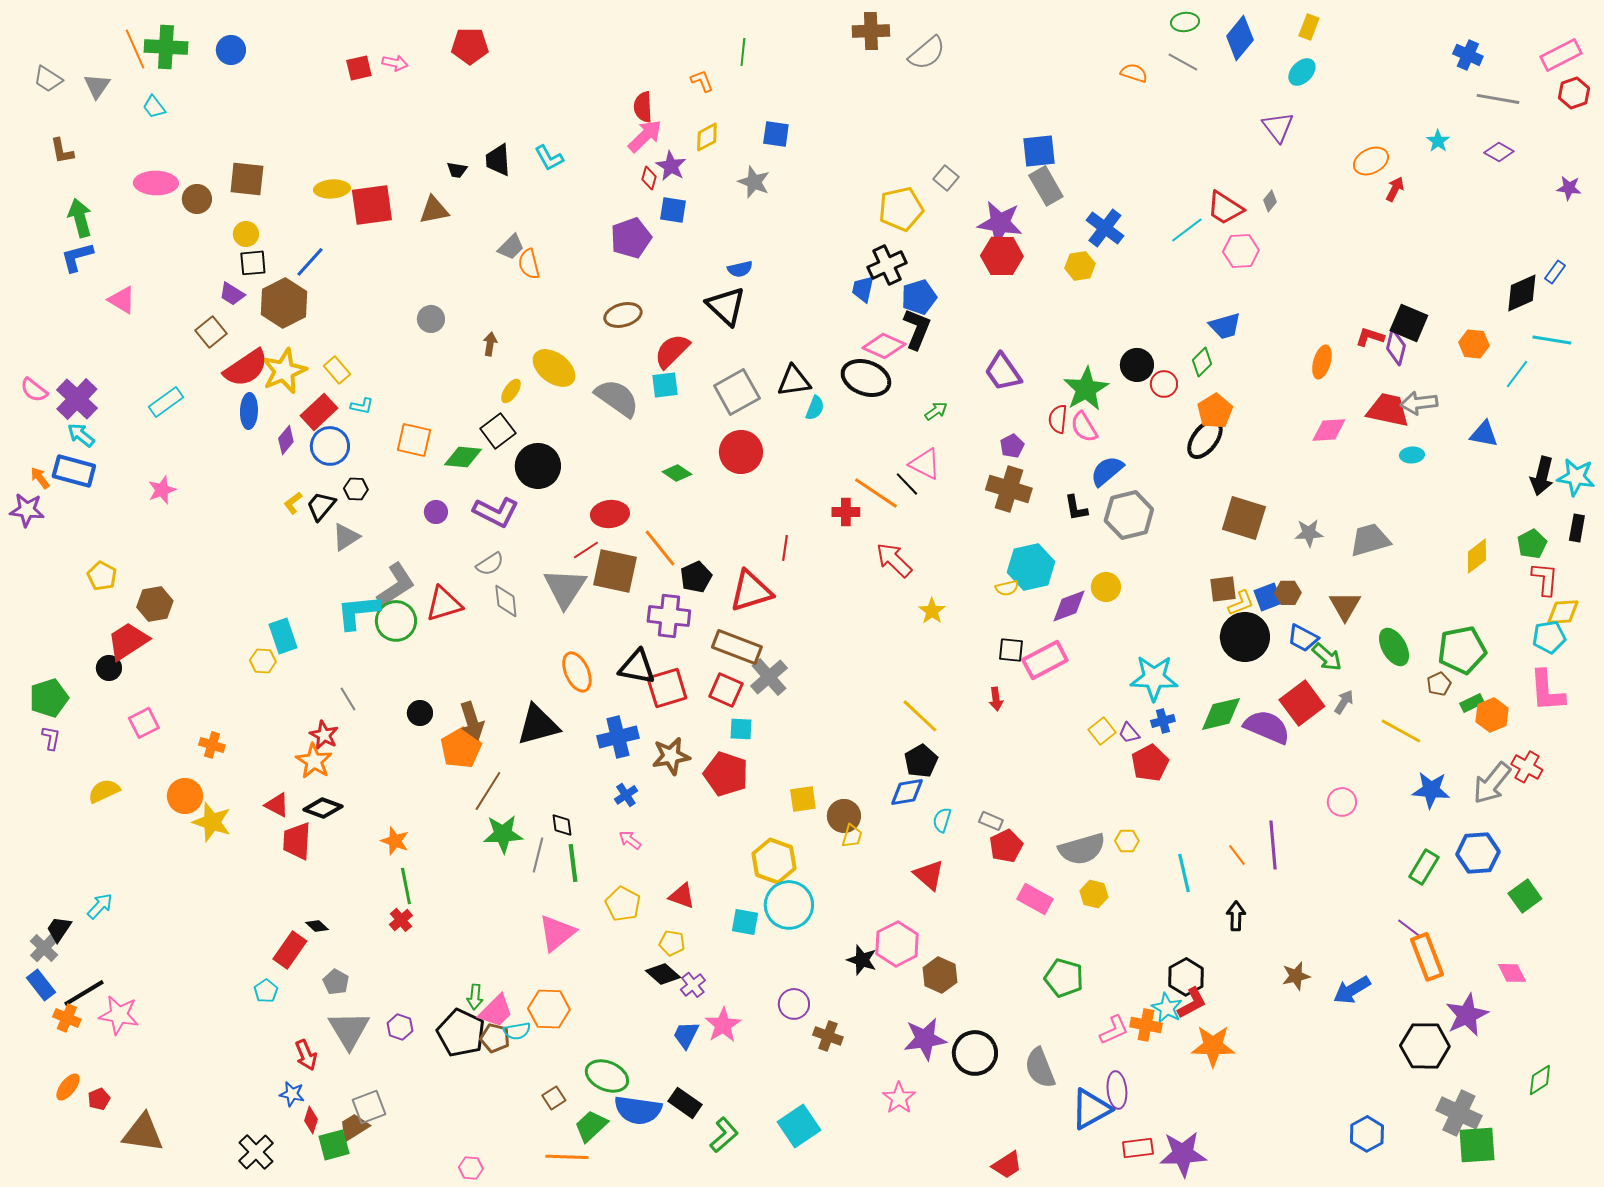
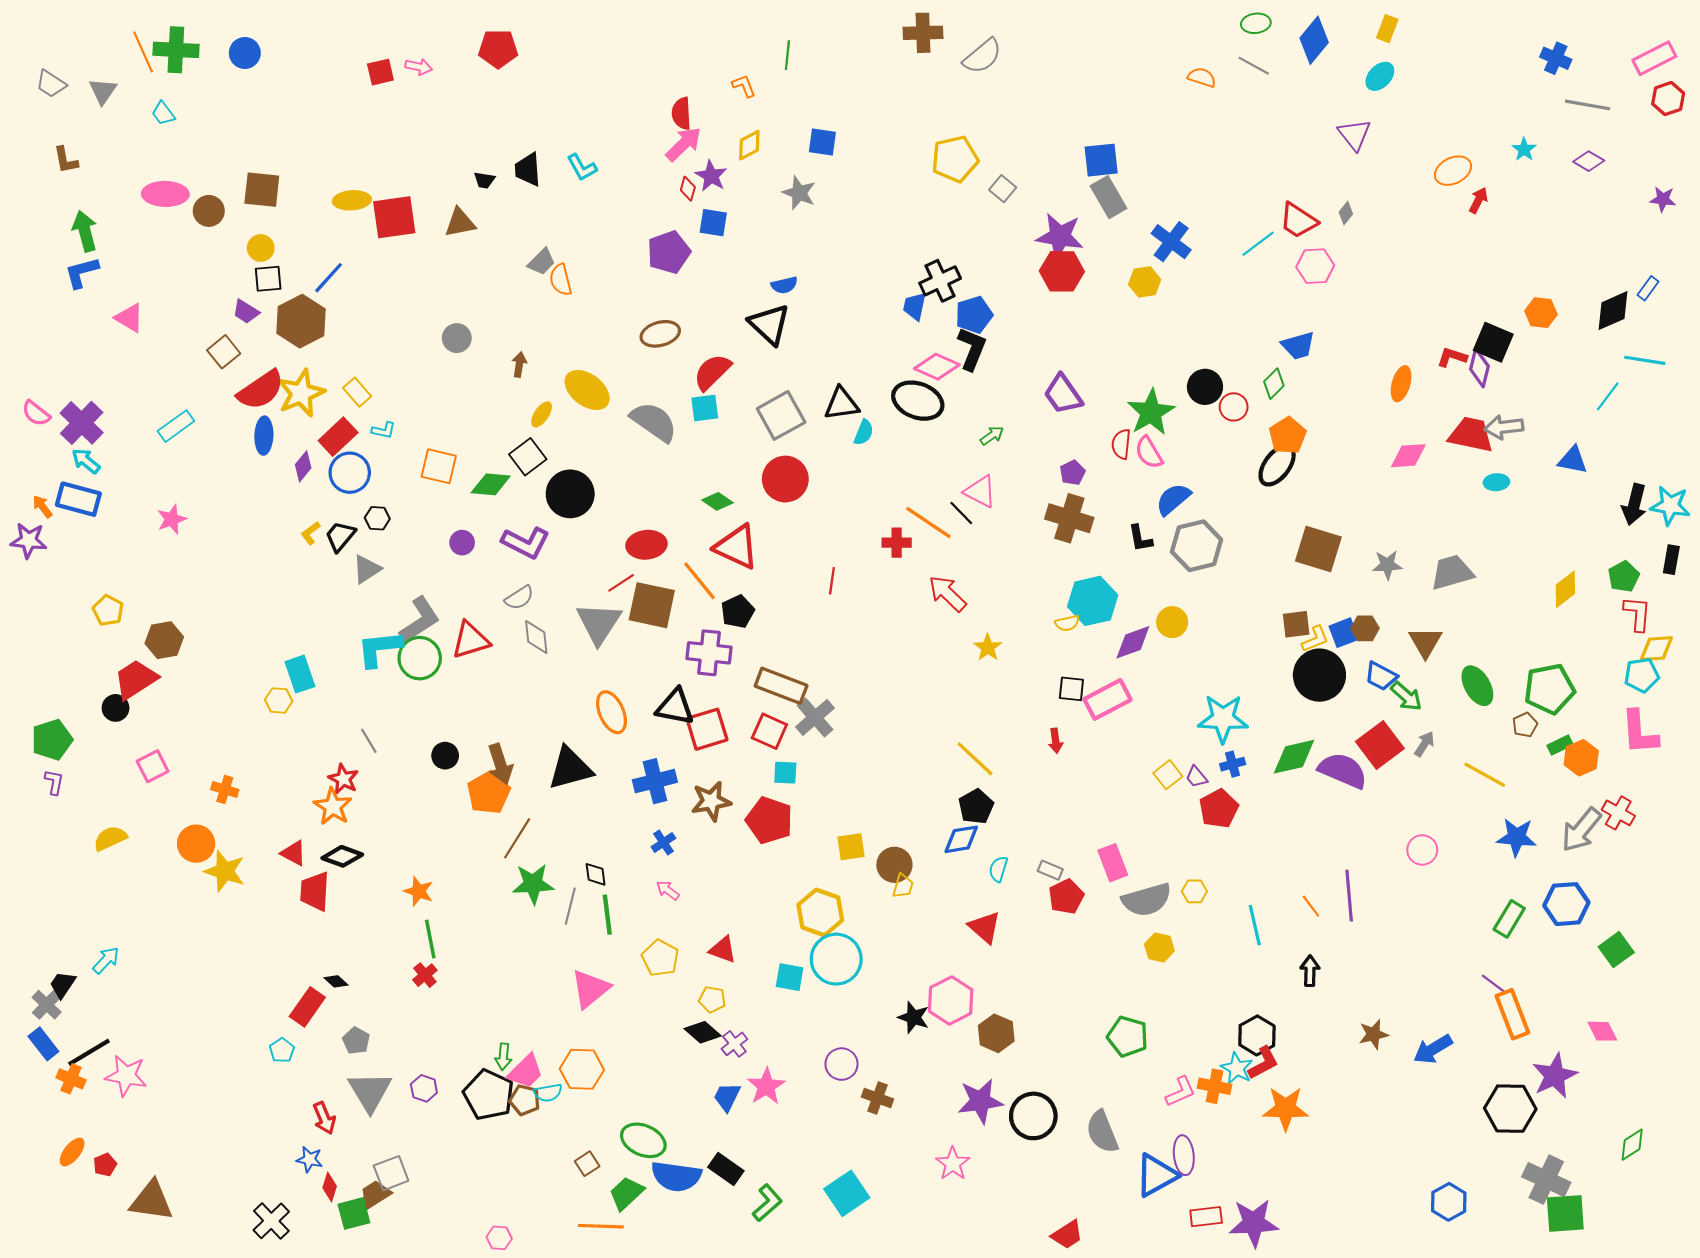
yellow pentagon: (901, 209) -> (955, 159), moved
orange hexagon: (1474, 344) -> (1541, 313), moved
red triangle: (751, 591) -> (737, 547), moved, turned 42
pink rectangle: (1035, 899) -> (1113, 863), moved, turned 40

